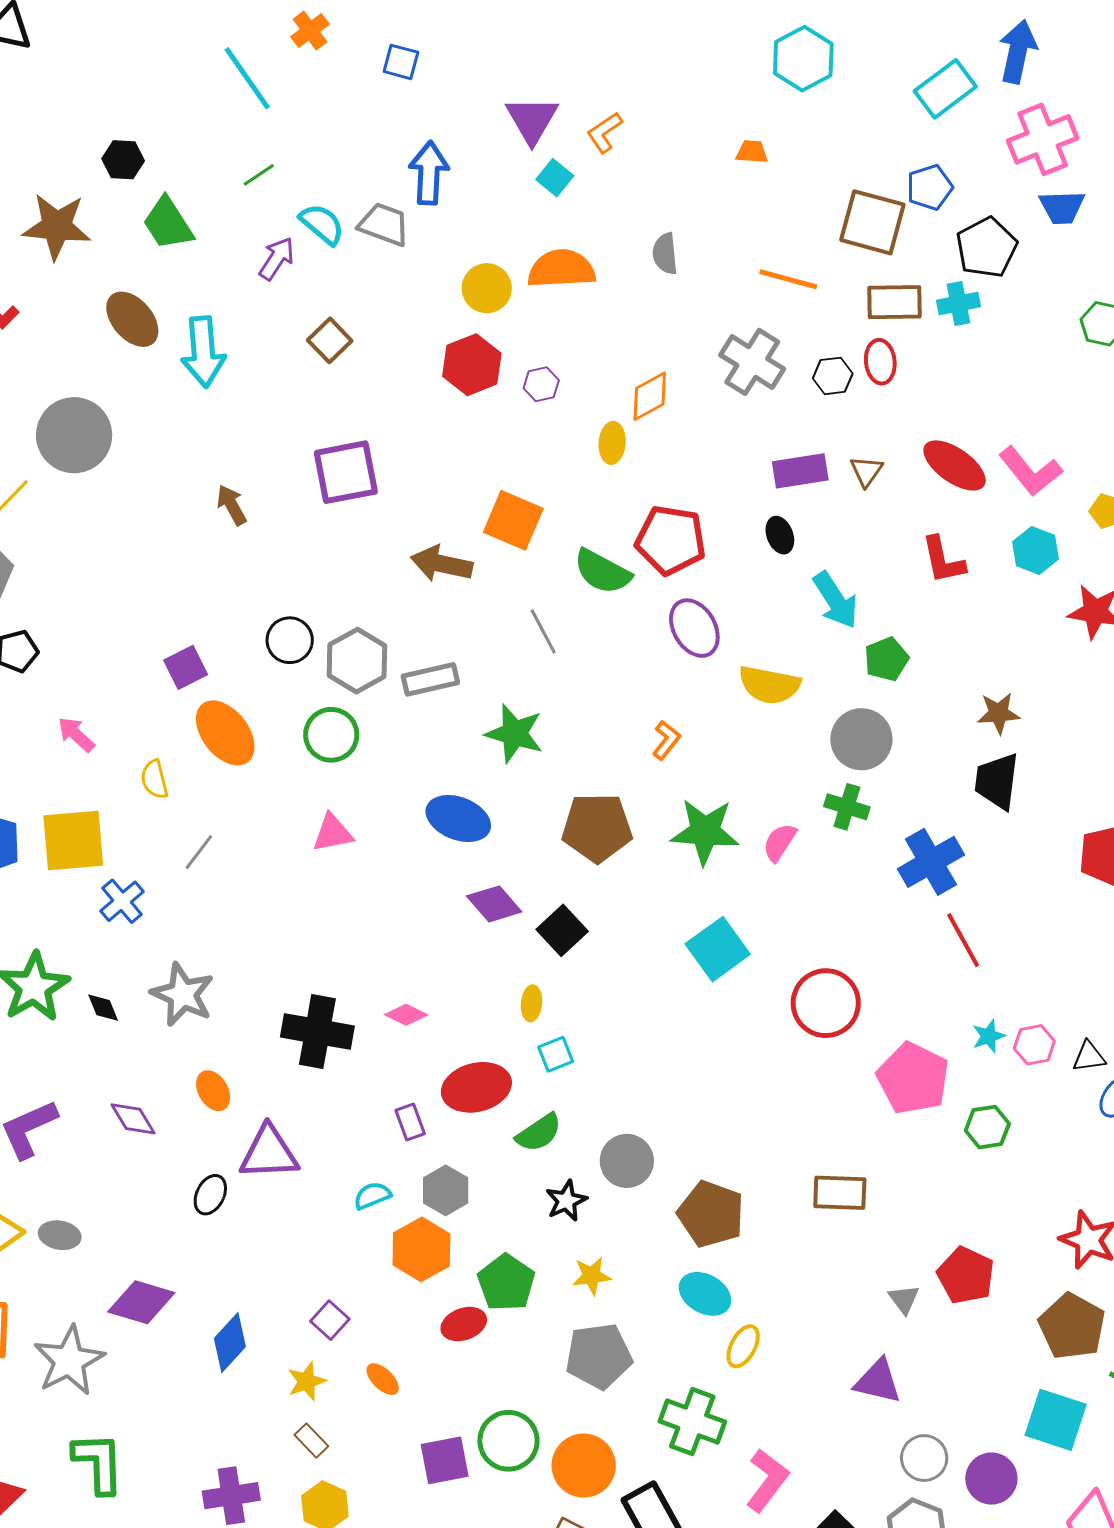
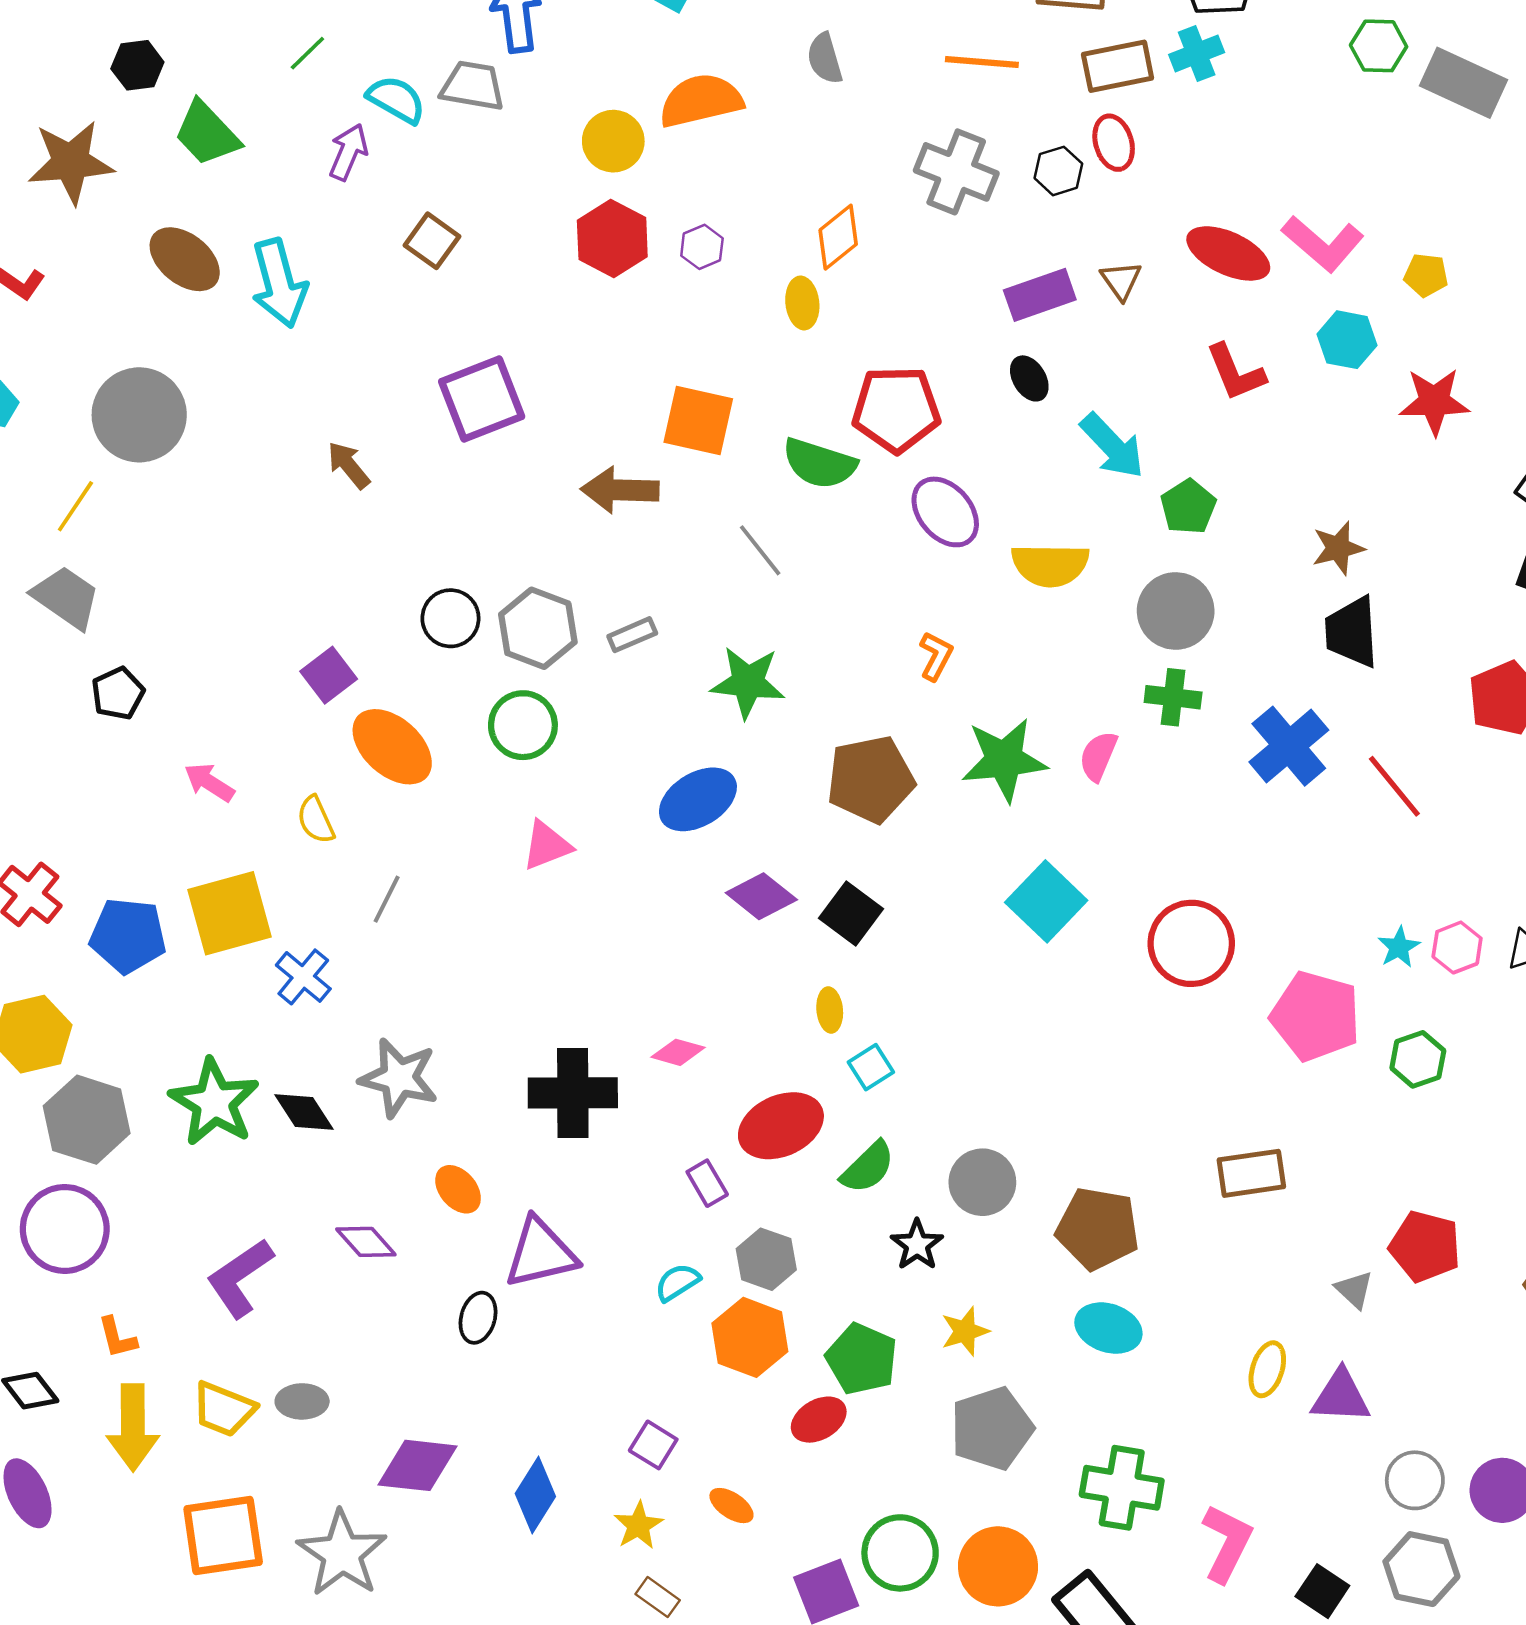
gray rectangle: (430, 679) -> (632, 635), size x0.7
blue ellipse: (458, 819) -> (698, 799), turned -42
red line: (963, 940) -> (1394, 786), moved
black diamond: (103, 1008) -> (304, 1112), size x1.4
yellow ellipse: (743, 1346) -> (1267, 1369), moved

